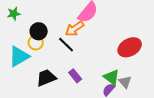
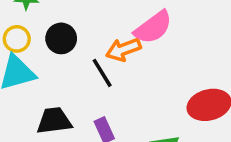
yellow circle: (36, 43) -> (17, 39), moved

